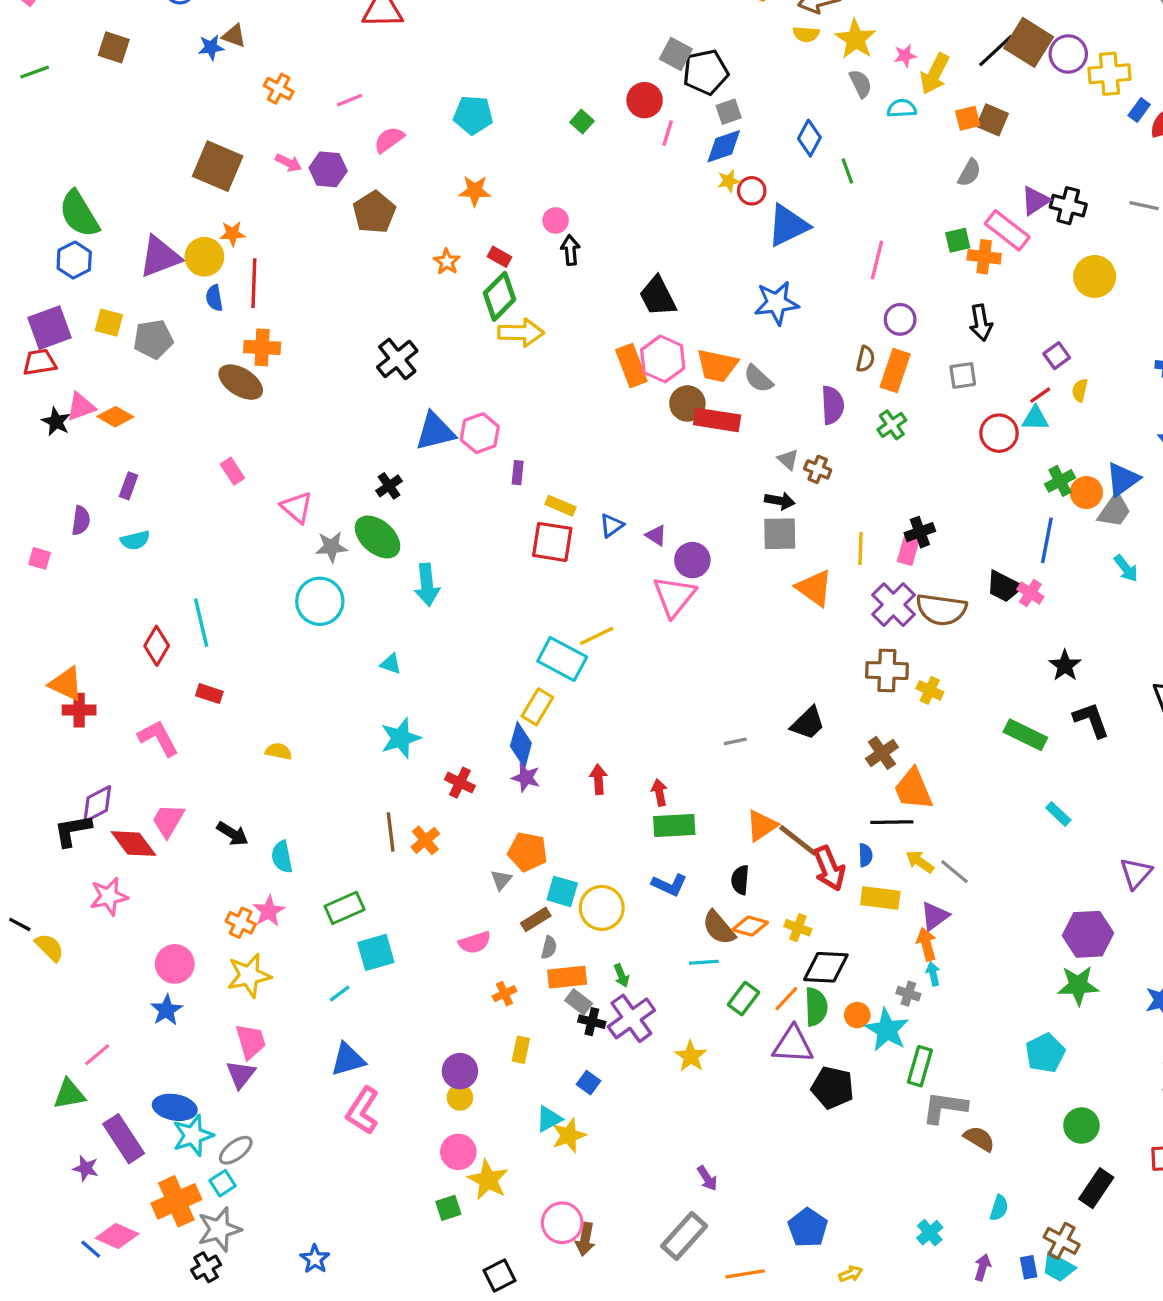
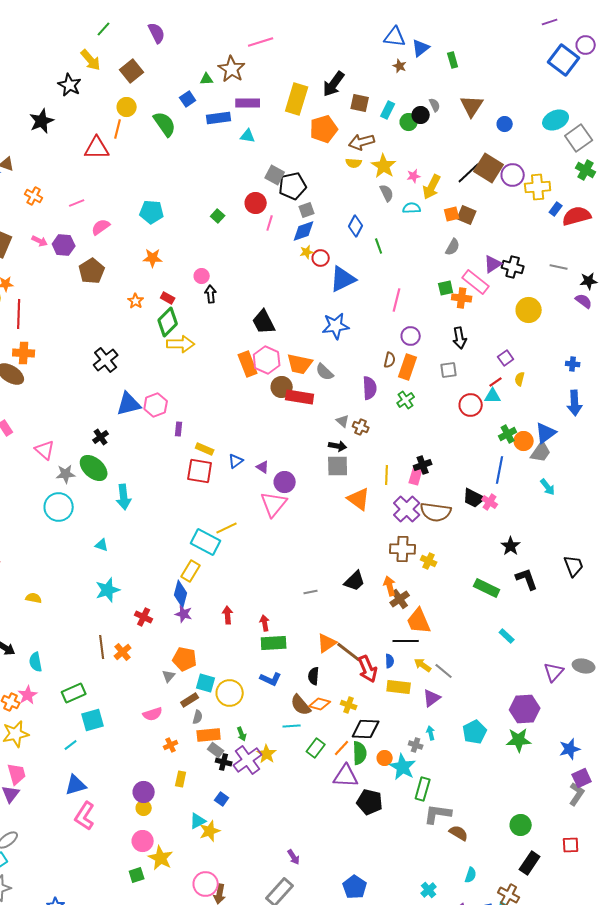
orange arrow: (926, 944) -> (390, 586), moved
cyan pentagon: (1045, 1053) -> (475, 732), moved
yellow star: (691, 1056) -> (267, 754), moved

